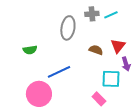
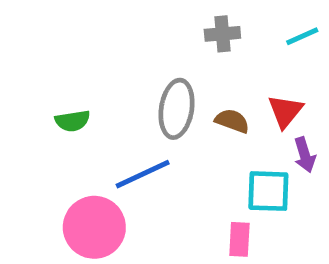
cyan line: (111, 15) -> (302, 36), moved
gray ellipse: (68, 28) -> (177, 109), moved
pink rectangle: (99, 99) -> (239, 239), turned 48

